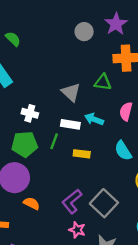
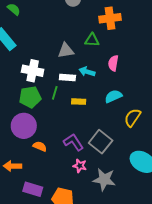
gray triangle: (71, 92) -> (66, 51), turned -48
white cross: (30, 113) -> (33, 71), size x1.5
cyan semicircle: (123, 151) -> (113, 96), turned 102
purple L-shape: (72, 201) -> (74, 142), turned 100

